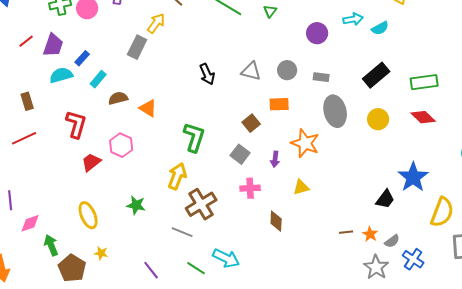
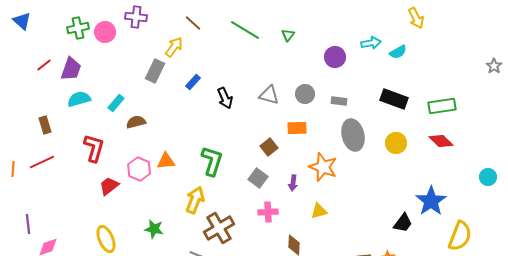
blue rectangle: (82, 58) -> (193, 82), moved
black rectangle: (376, 75) -> (394, 99), turned 60
orange triangle: (148, 108) -> (166, 161), moved, turned -36

